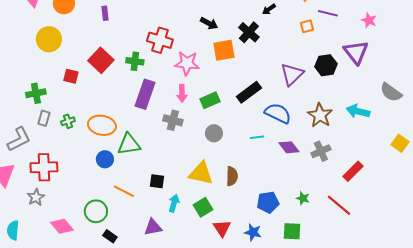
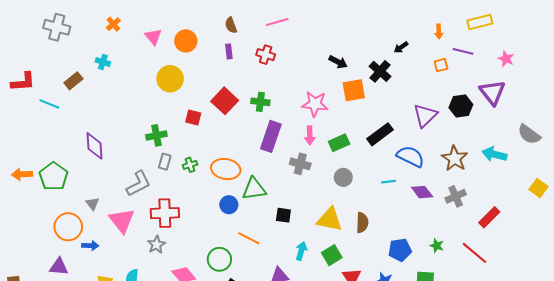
red cross: (160, 40) -> (266, 55), moved, size x0.7
black square: (157, 181) -> (283, 215), moved

